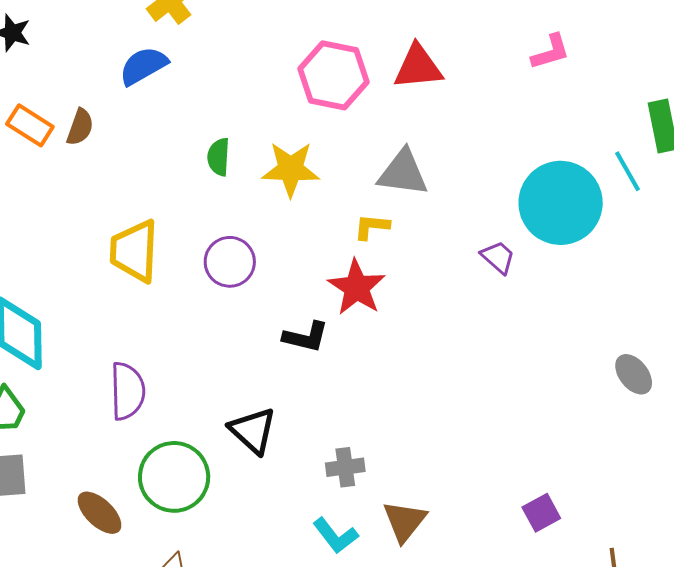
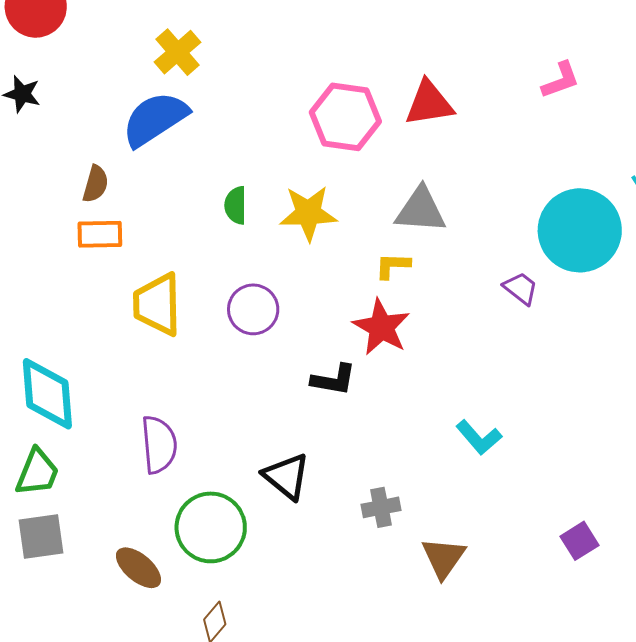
blue semicircle: (143, 66) -> (155, 119), size x1.4
orange rectangle: (30, 125) -> (100, 234), moved, turned -30
cyan L-shape: (335, 536) -> (479, 437), moved

